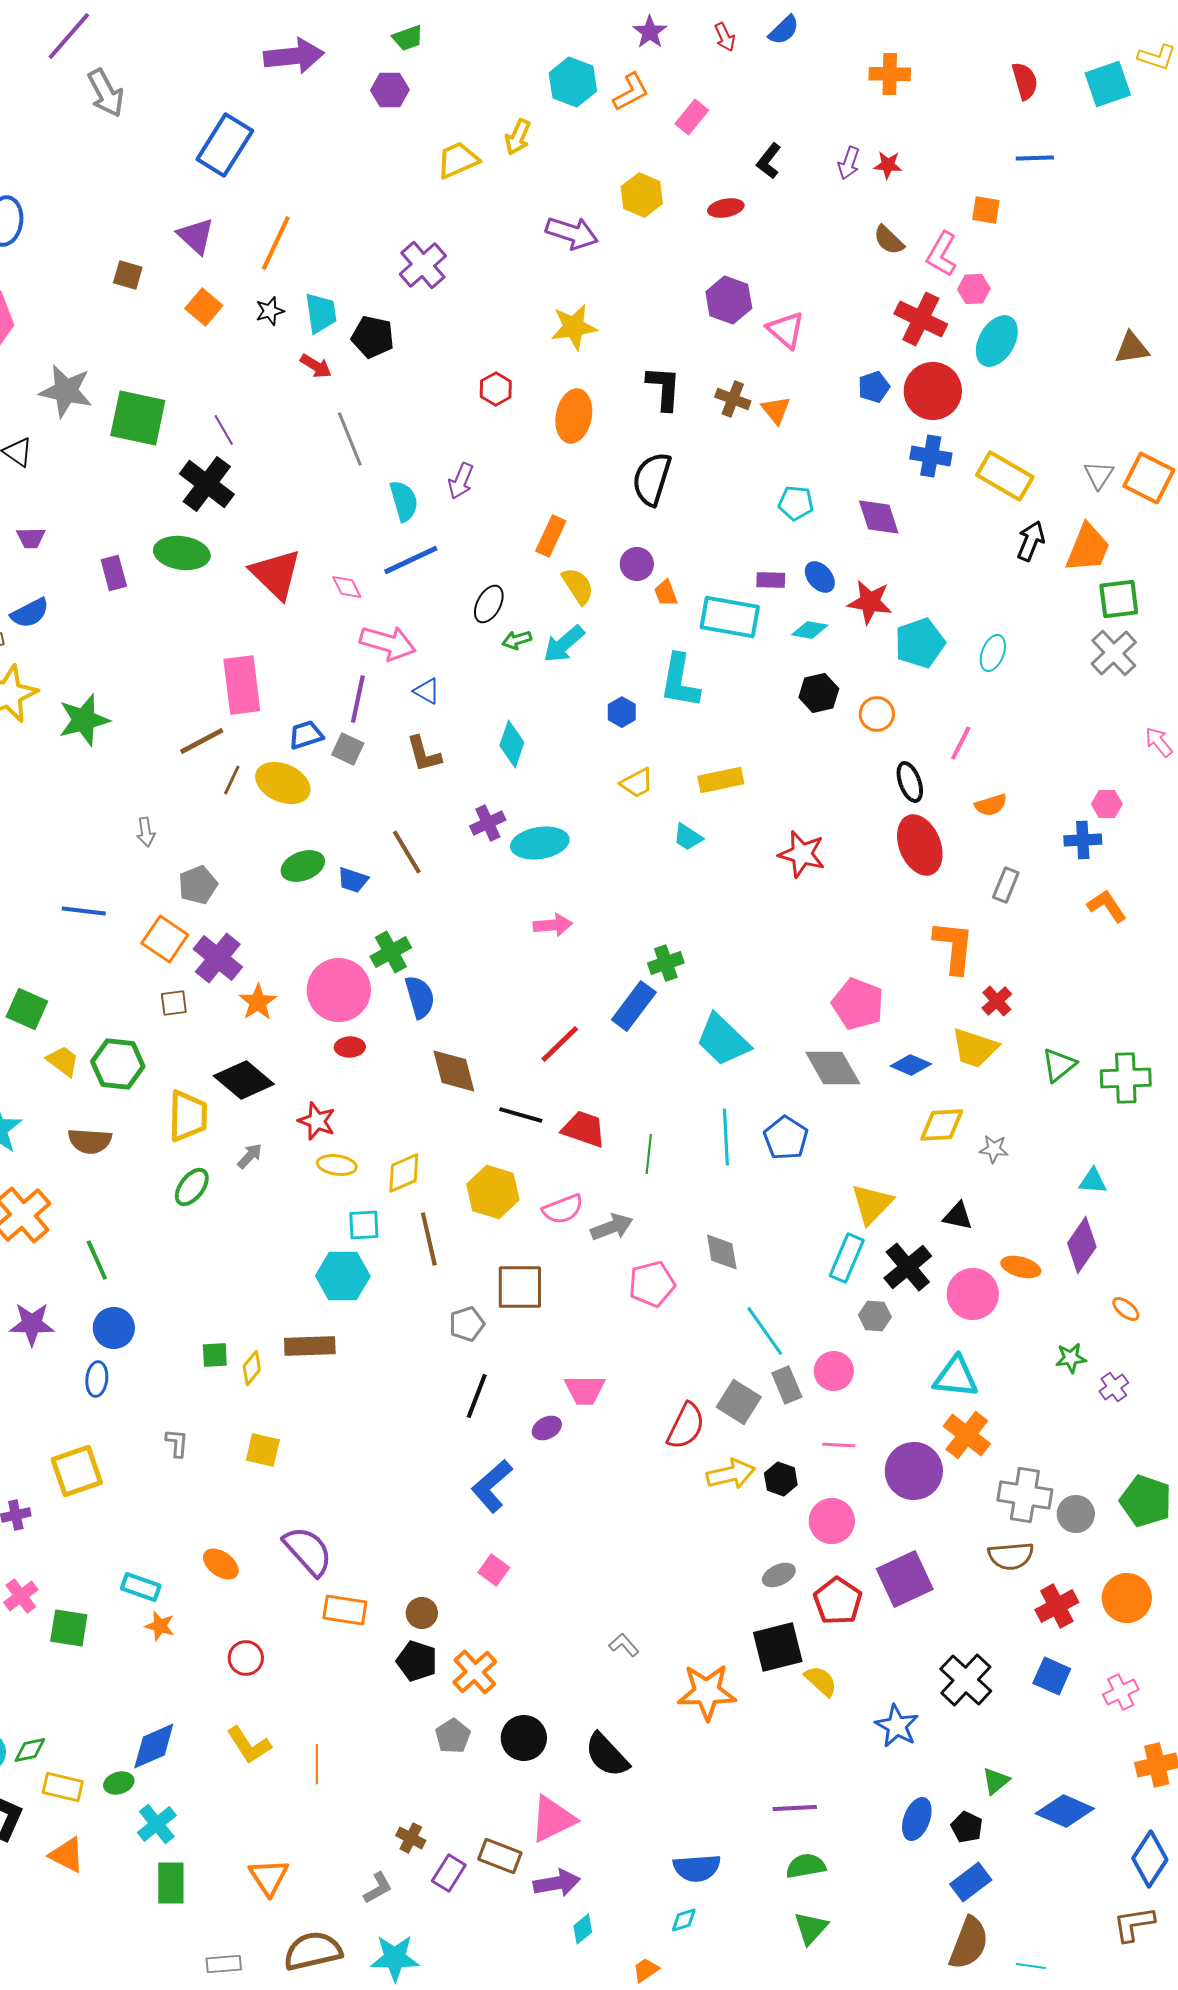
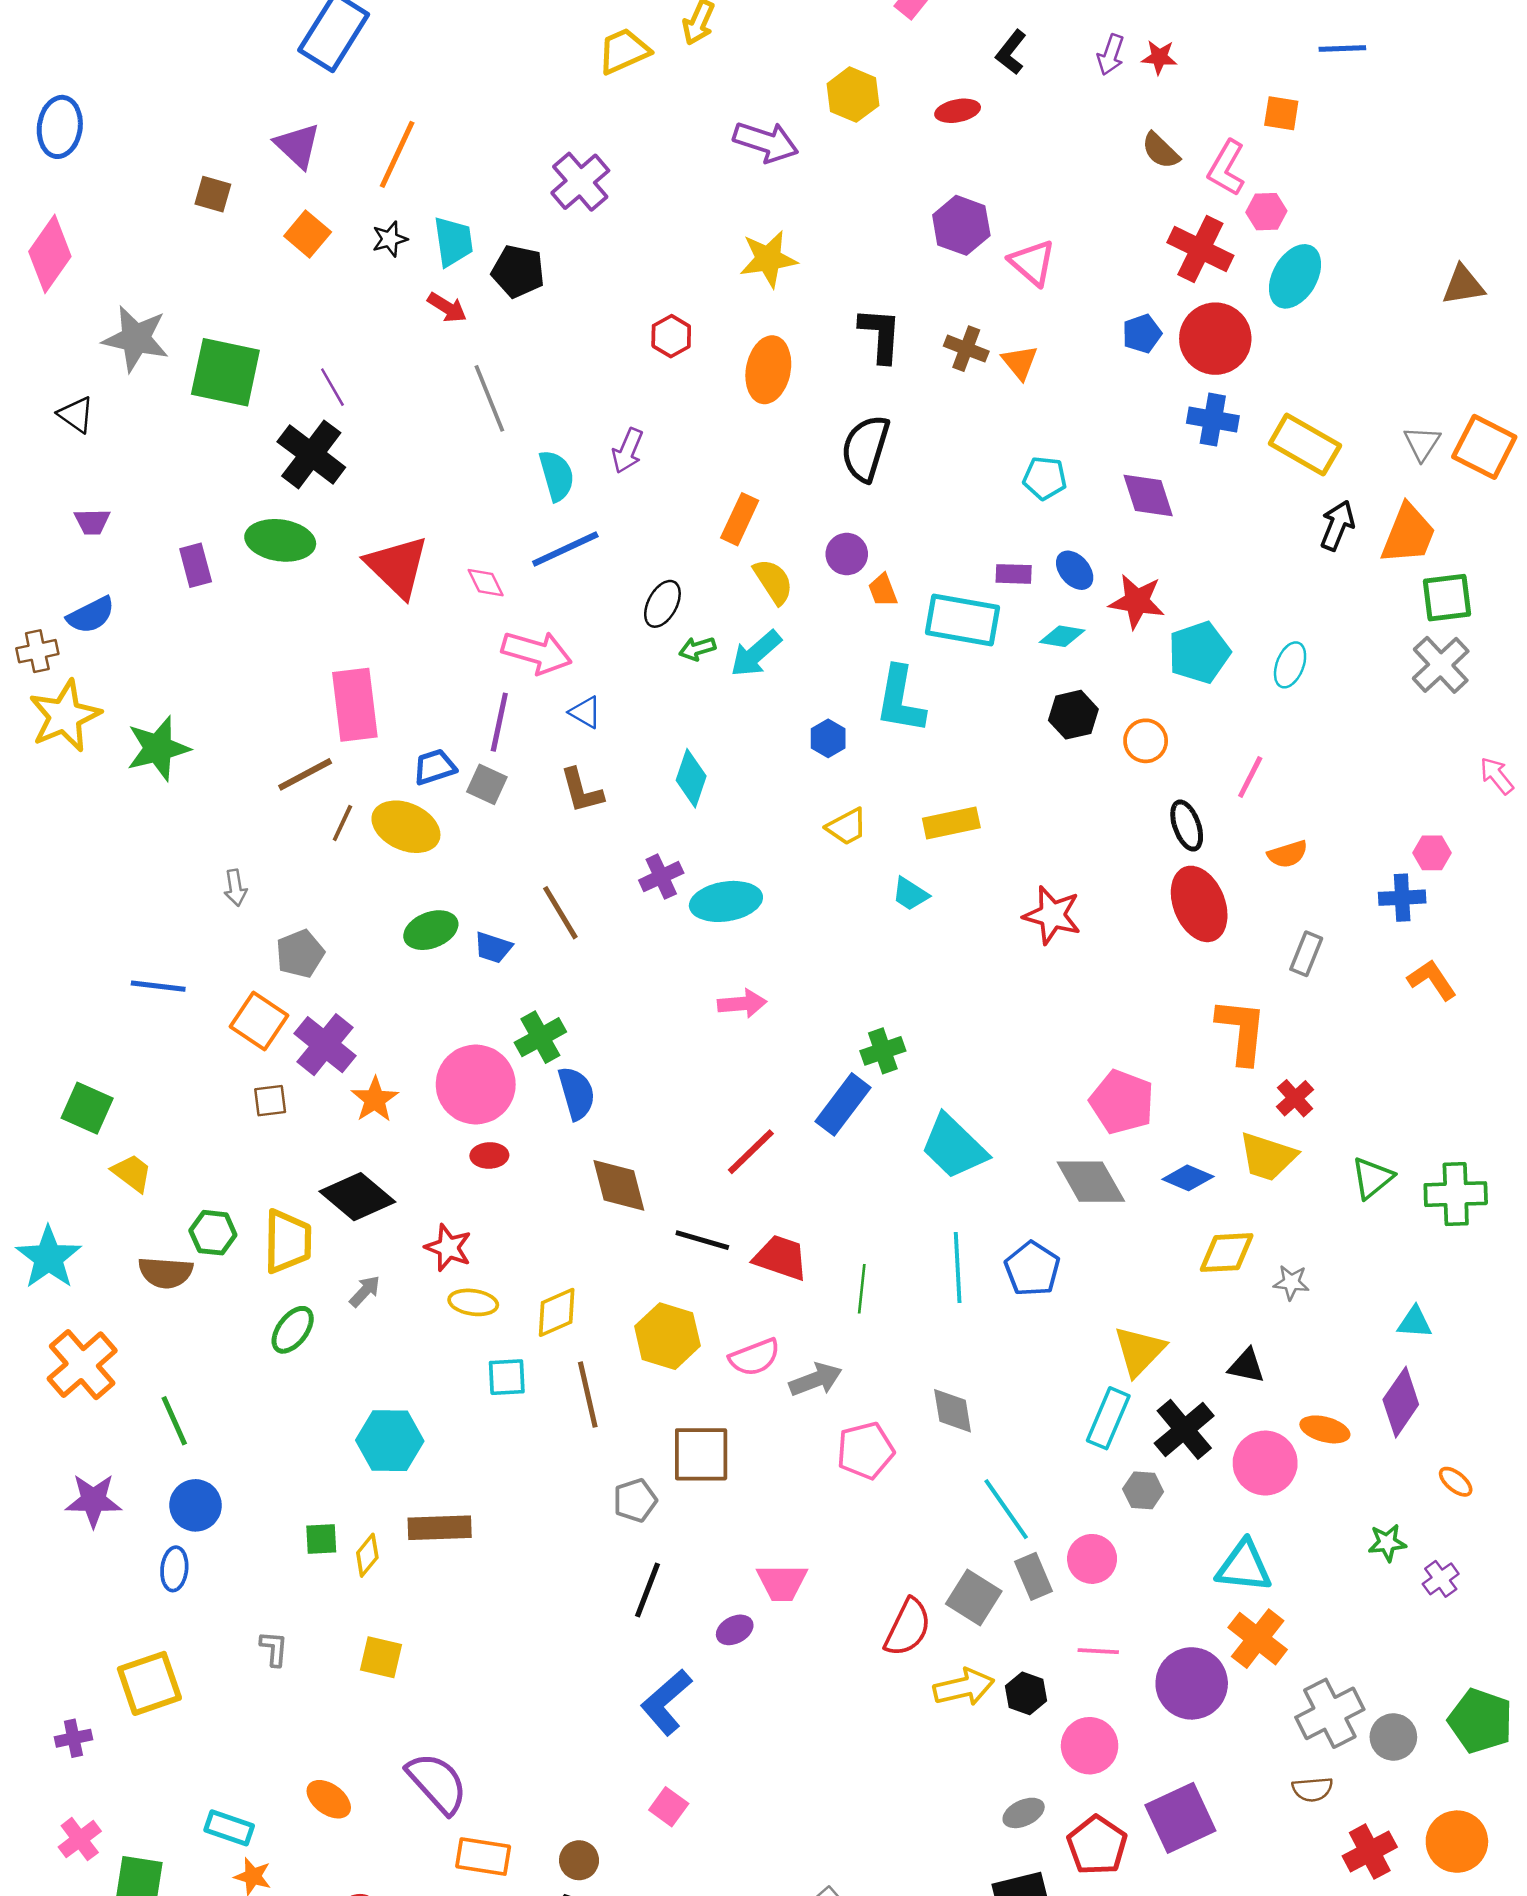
green hexagon: (118, 1064) -> (213, 1233), moved, size x0.7
cyan hexagon: (343, 1276) -> (390, 1441), moved
gray cross: (1025, 1495) -> (1330, 1713), turned -36
brown semicircle: (1011, 1556) -> (1312, 1789), size x0.7

